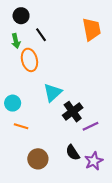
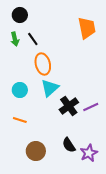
black line: (41, 35) -> (33, 39), moved
orange ellipse: (29, 60) -> (43, 64), moved
cyan circle: (13, 103) -> (20, 90), moved
purple line: (91, 126) -> (91, 107), moved

